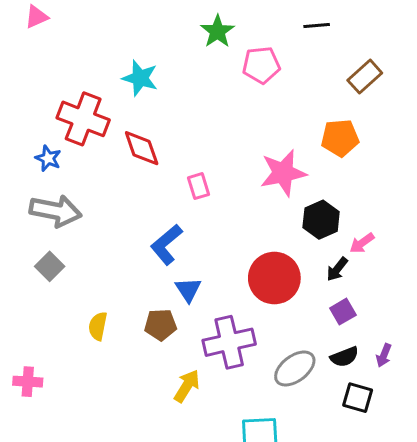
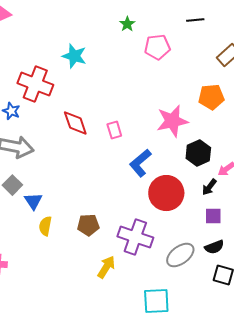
green star: (217, 31) -> (127, 24), size x0.7
red diamond: (142, 148) -> (75, 123), moved
blue L-shape: (166, 244) -> (140, 163), moved
blue triangle: (188, 290) -> (33, 201), moved
purple square: (343, 312) -> (213, 216), turned 30
purple cross: (229, 342) -> (135, 237), turned 32

